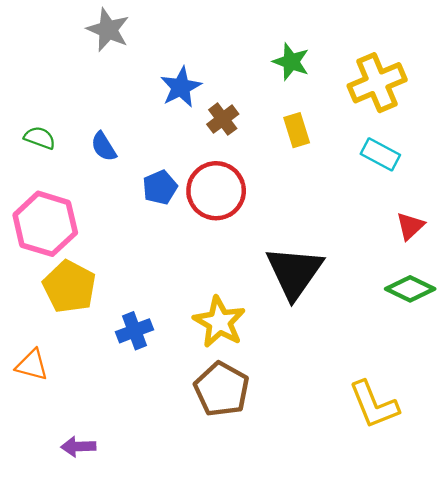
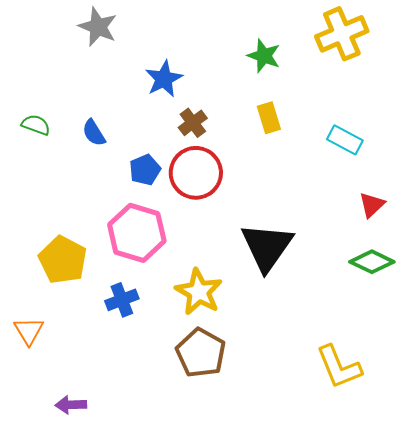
yellow cross: (377, 83) -> (342, 34), moved
brown cross: (223, 119) -> (193, 123), moved
pink hexagon: (45, 224) -> (137, 233), moved
orange triangle: (32, 365) -> (29, 331), turned 44

